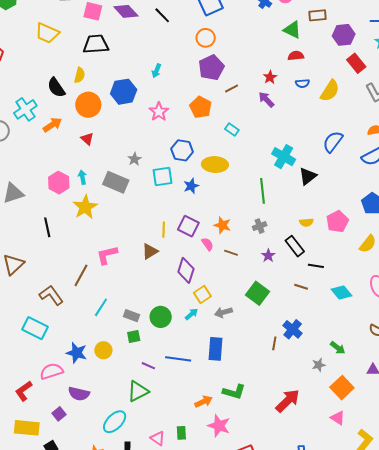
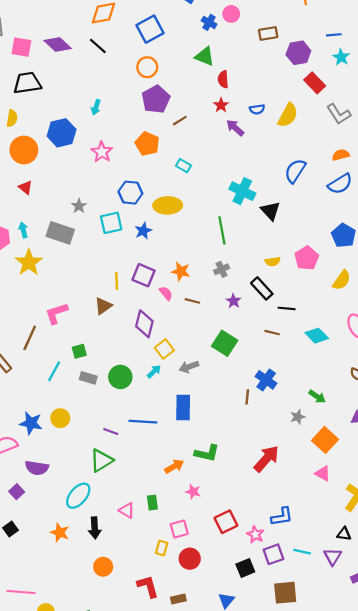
green triangle: (292, 30) -> (205, 56), moved
red semicircle: (296, 56) -> (223, 79), moved, turned -84
purple arrow: (266, 99) -> (235, 128), moved
black triangle: (308, 176) -> (270, 211), turned -30
green square: (134, 336) -> (79, 351), moved
pink star: (219, 426) -> (193, 492), size x0.6

